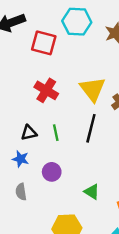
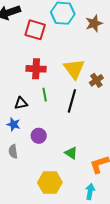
red cross: (46, 90) -> (36, 69), turned -30
green line: (56, 133) -> (45, 95), moved

